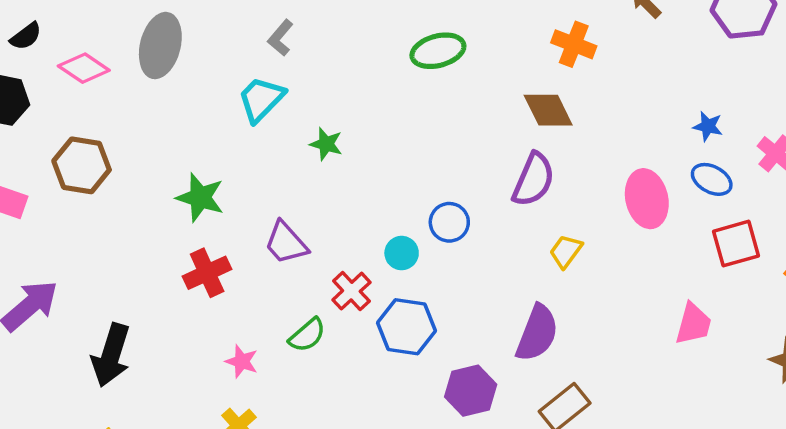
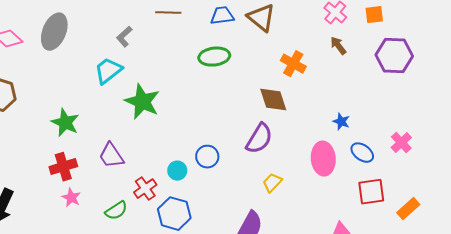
blue star: (708, 126) -> (341, 122), moved
green star: (326, 144) -> (142, 102), size x1.8
pink star: (242, 361) -> (71, 198), moved

